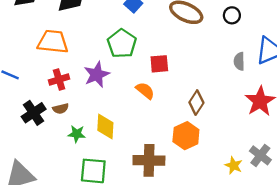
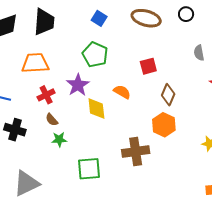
red square: (159, 64) -> (148, 66), moved
brown semicircle: (61, 109) -> (52, 120), turned 72
black cross: (34, 113) -> (15, 130), moved, turned -30
yellow diamond: (105, 126) -> (96, 109), moved
green star: (77, 134) -> (59, 139), moved

